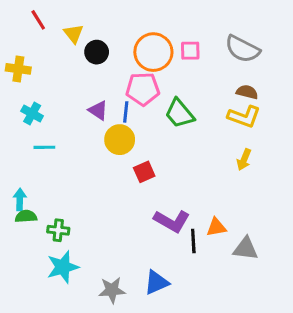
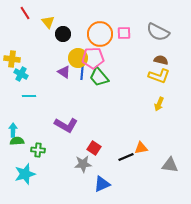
yellow cross: (18, 69) -> (12, 59), moved
green trapezoid: (180, 114) -> (99, 77), moved
yellow circle: (120, 140) -> (78, 58), moved
red square: (144, 172) -> (94, 148), moved, turned -32
purple L-shape: (172, 221) -> (66, 125), moved
black line: (193, 241) -> (126, 157), turned 70
gray triangle: (246, 249) -> (170, 165), moved
cyan star: (63, 267) -> (25, 174), moved
gray star: (112, 290) -> (83, 164), moved

